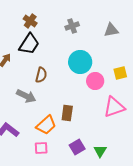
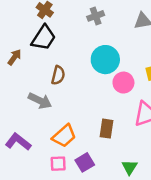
brown rectangle: (67, 113) -> (107, 129), moved
purple square: (77, 147) -> (85, 162), moved

